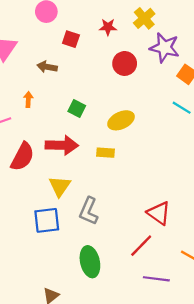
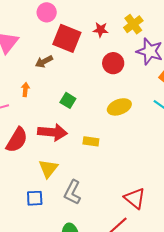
red square: (71, 39) -> (67, 38), size x1.8
brown arrow: (47, 67) -> (44, 62), turned -42
yellow ellipse: (121, 120) -> (119, 107), moved
blue square: (47, 220) -> (35, 198), size x0.7

